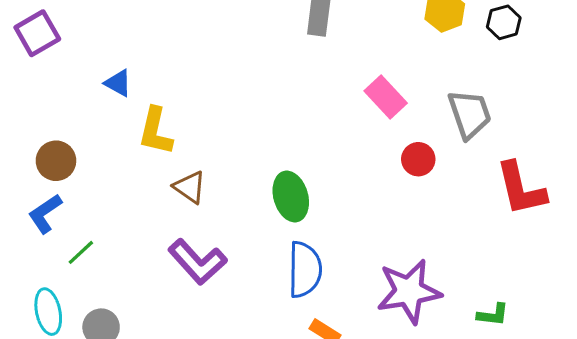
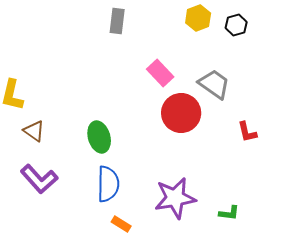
gray trapezoid: (470, 114) -> (214, 84), turned -36
red circle: (418, 159) -> (181, 113), size x1.8
red L-shape: (521, 189) -> (247, 132), size x0.6

